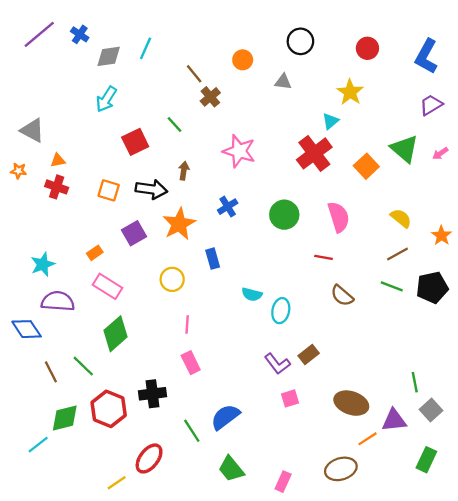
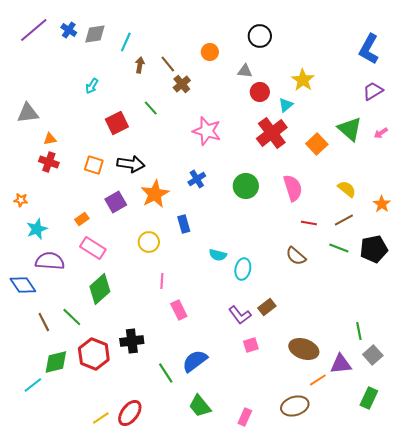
red circle: (367, 48) -> (260, 92), moved
gray diamond: (109, 56) -> (95, 34), moved
cyan arrow: (106, 99) -> (92, 86), size x0.7
gray triangle: (32, 130) -> (28, 113), turned -35
orange star: (18, 171) -> (21, 200), moved
brown arrow: (184, 171) -> (140, 65), moved
red line: (324, 257) -> (309, 223), moved
pink rectangle: (191, 363) -> (179, 310), moved
red ellipse: (149, 458) -> (130, 413), moved

